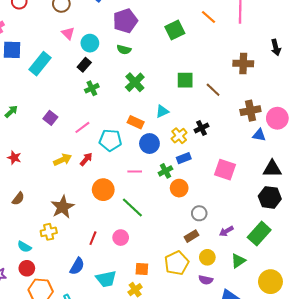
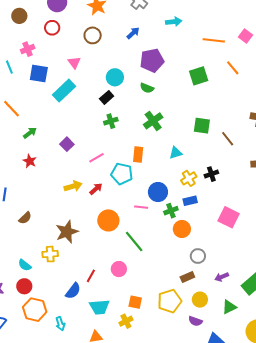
pink triangle: (68, 33) -> (74, 63), moved
orange rectangle: (136, 122) -> (138, 154), moved, turned 63
blue circle: (149, 144) -> (158, 192), moved
red star: (14, 158) -> (30, 161), moved
red line: (93, 238) -> (91, 276), moved

